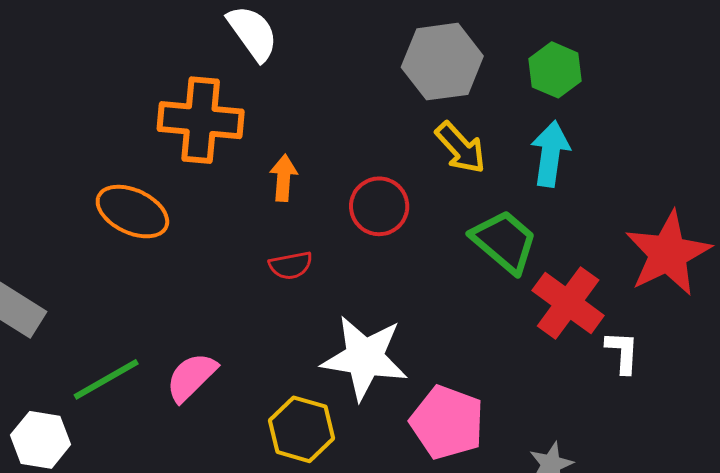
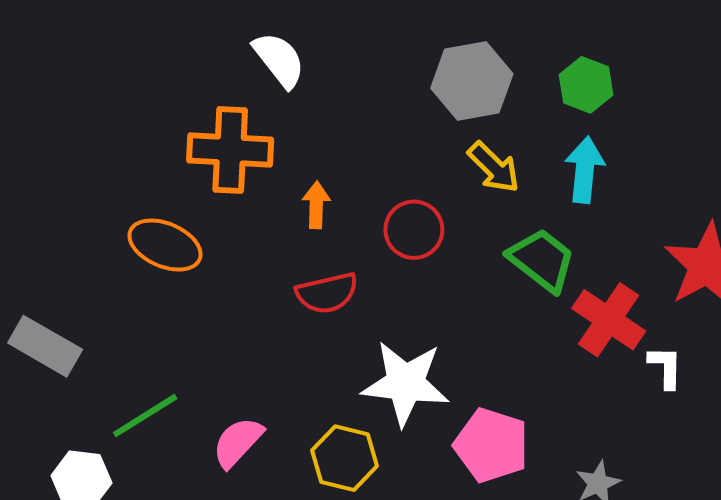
red semicircle: (291, 265) -> (327, 293), size x1.4
pink semicircle: (191, 377) -> (238, 442), moved

